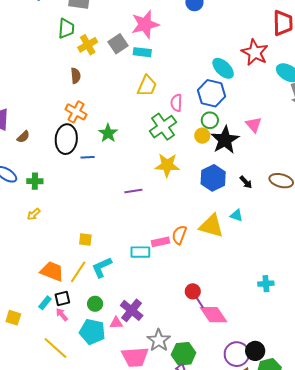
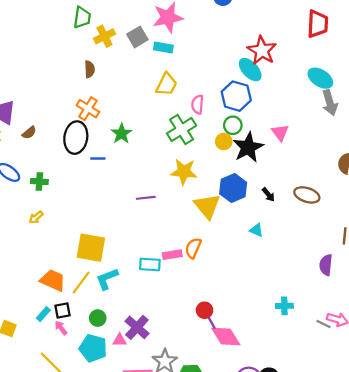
red star: (255, 52) -> (262, 50), moved
yellow triangle: (211, 226) -> (207, 206), moved, turned 32
yellow square: (85, 239) -> (91, 248), size x2.0

